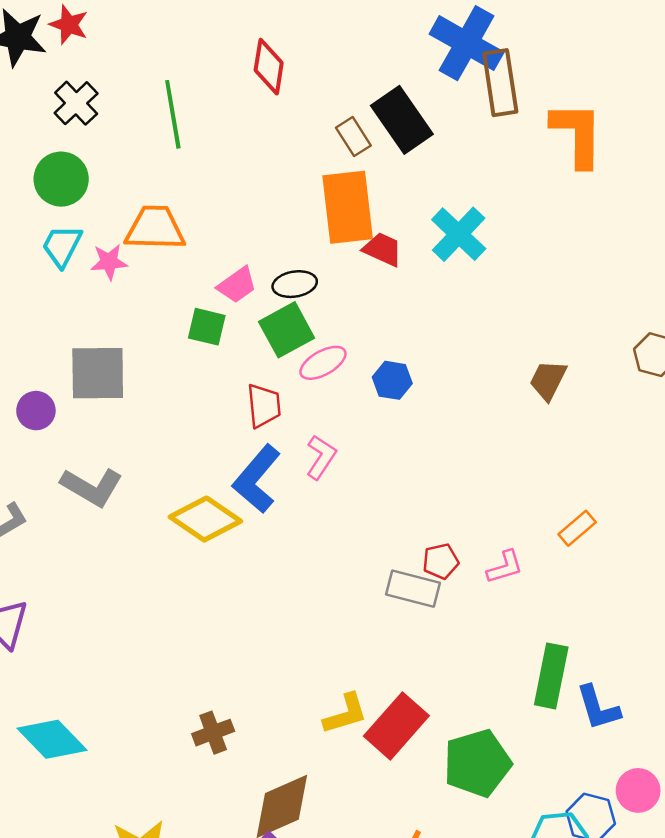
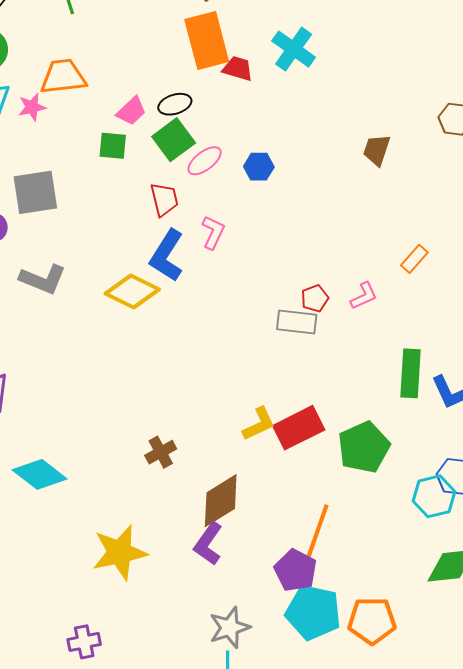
red rectangle: (396, 726) -> (299, 428), turned 30

